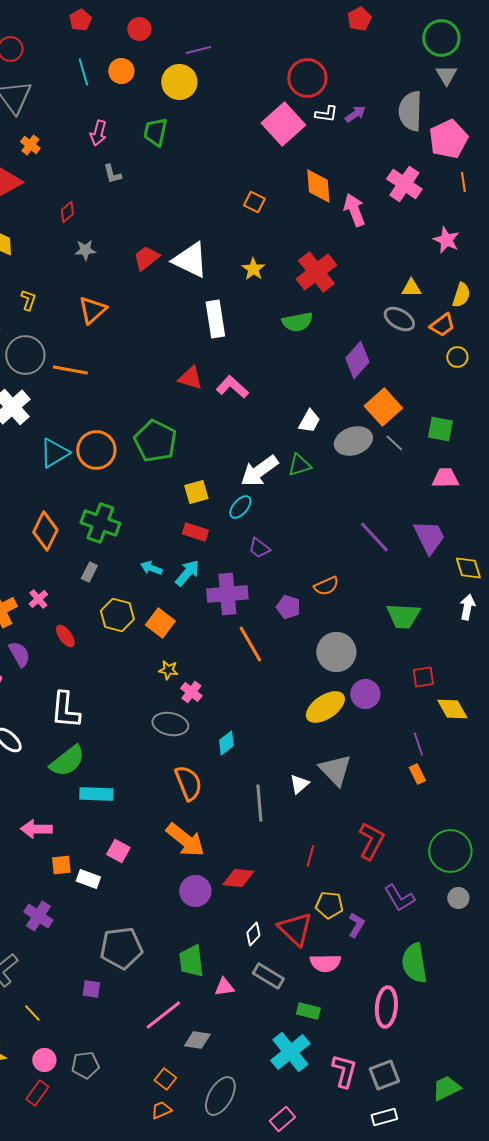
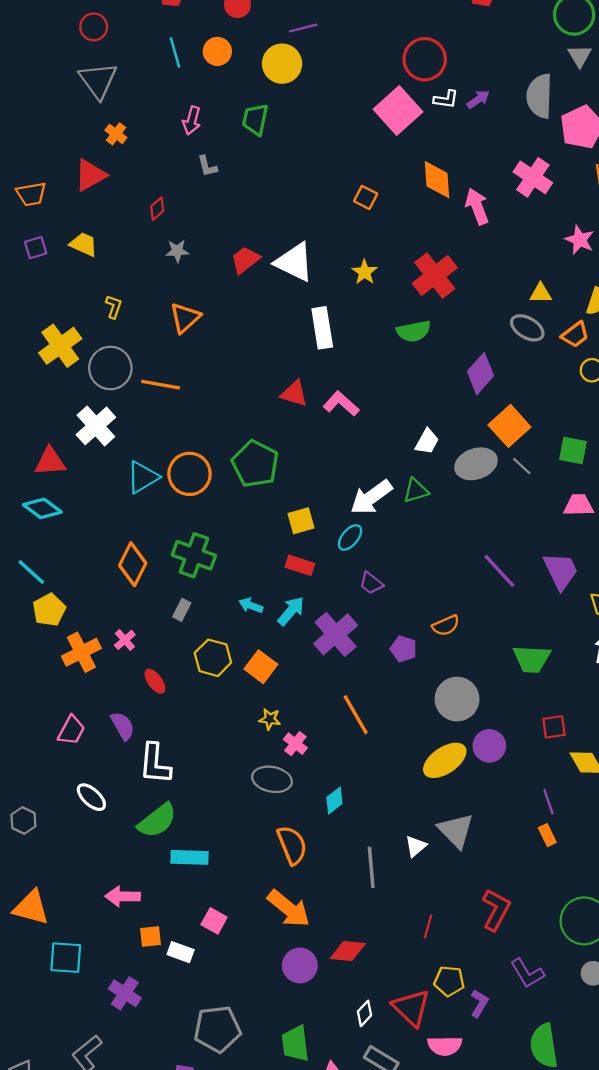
purple cross: (227, 594) -> (336, 634), turned -36
orange line: (250, 644) -> (356, 715), moved
purple semicircle: (19, 654) -> (123, 726), moved

